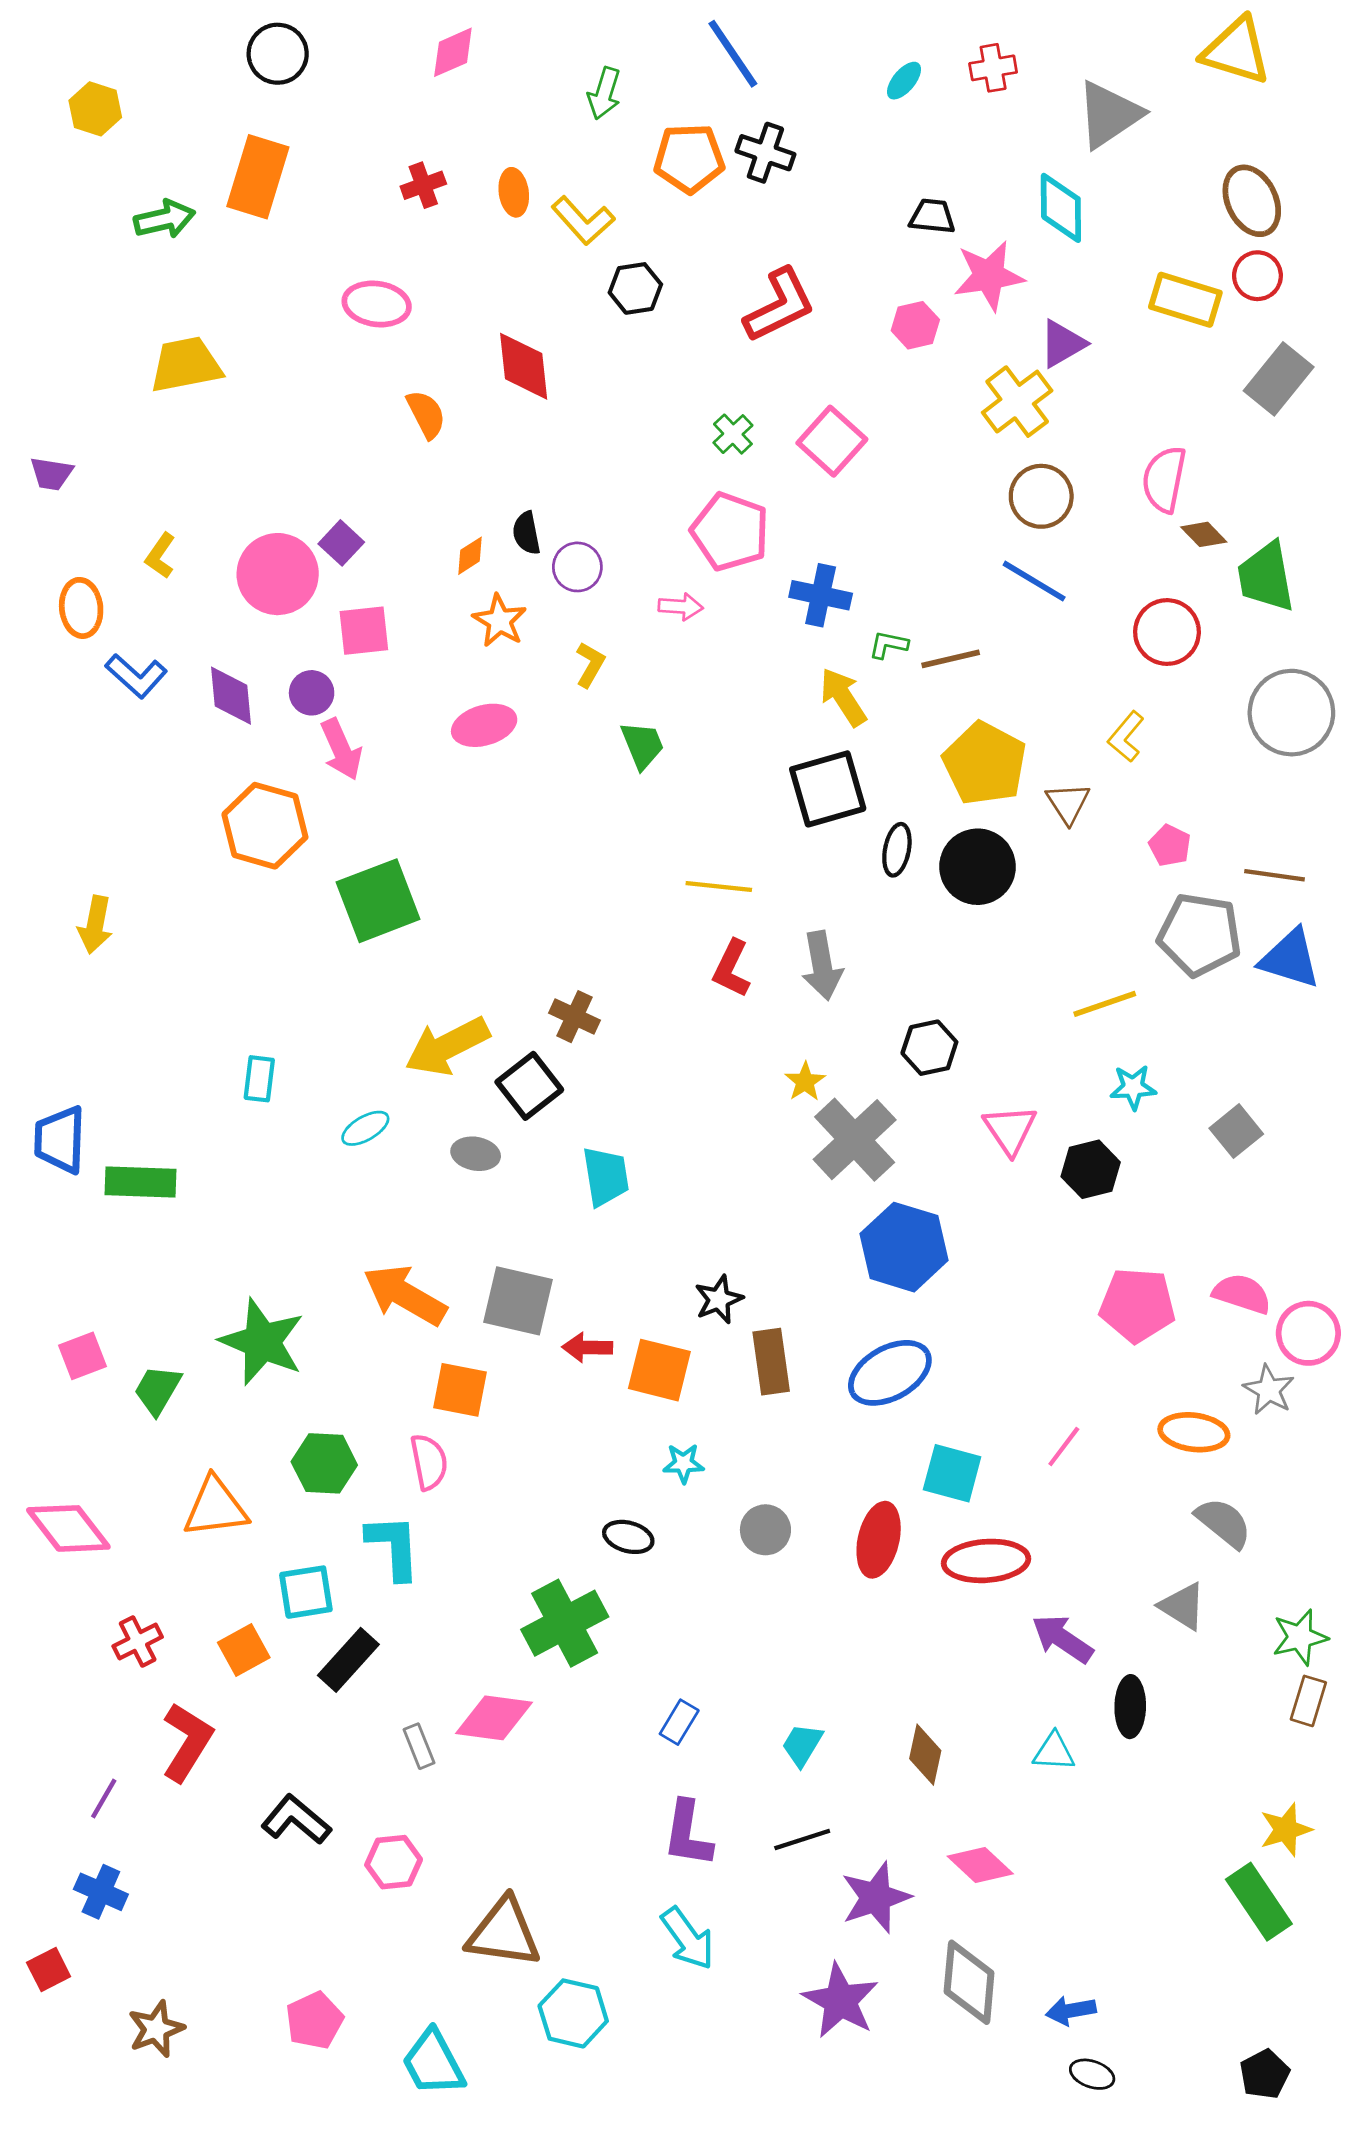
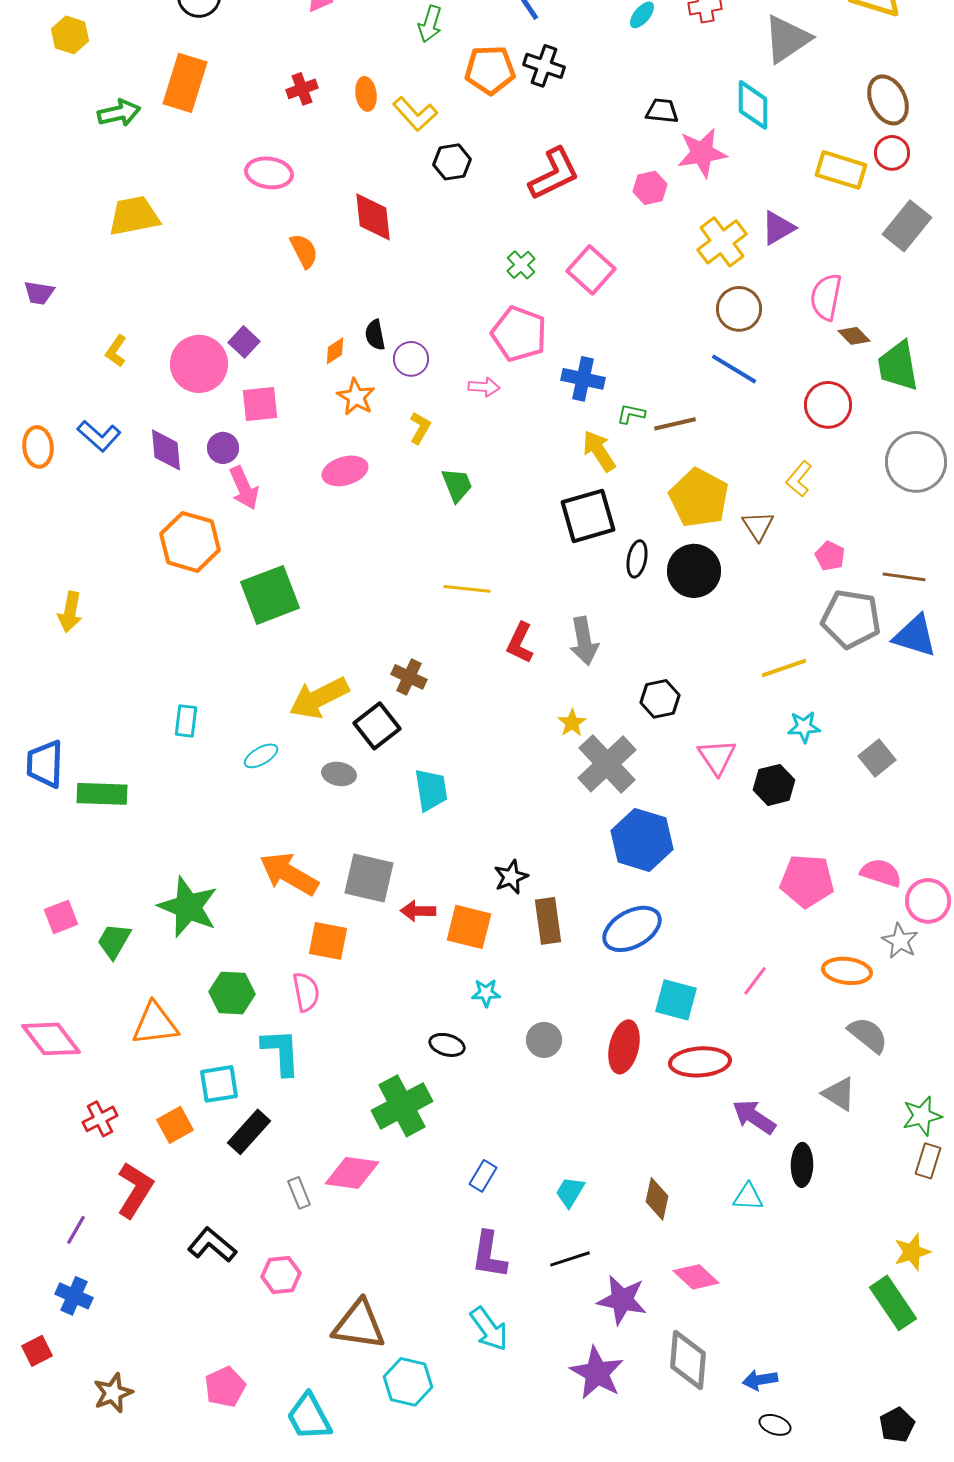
purple triangle: (1062, 344) -> (778, 228), moved
orange ellipse: (81, 608) -> (38, 447), moved
yellow line: (719, 887) -> (467, 589), moved
purple star: (876, 1897) -> (622, 1300), turned 30

